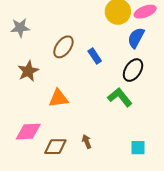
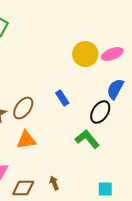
blue semicircle: (136, 38) -> (115, 89), moved
brown ellipse: (63, 47) -> (23, 108), moved

